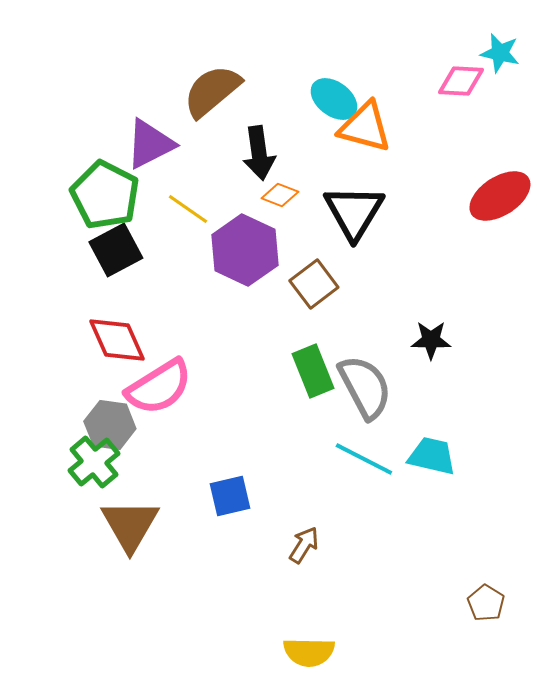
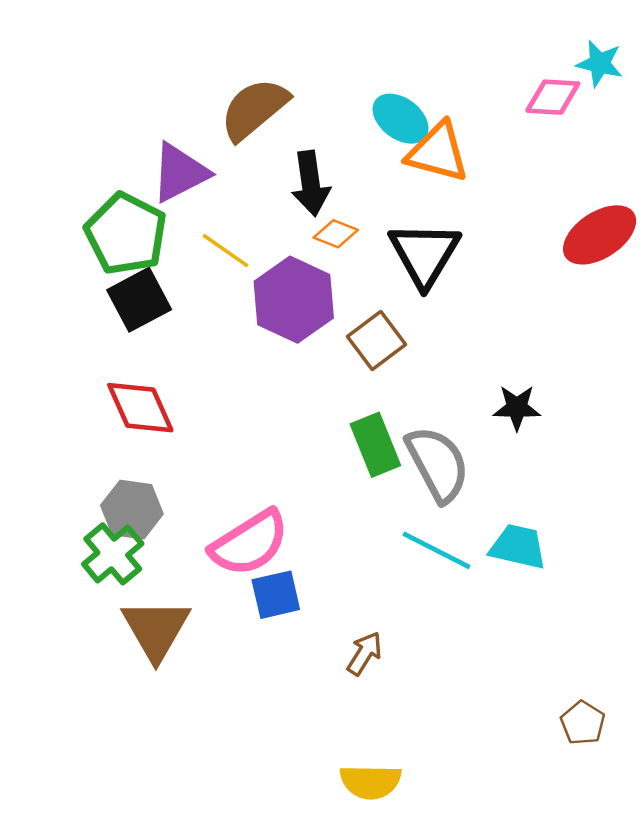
pink semicircle: (159, 387) -> (249, 543), moved

